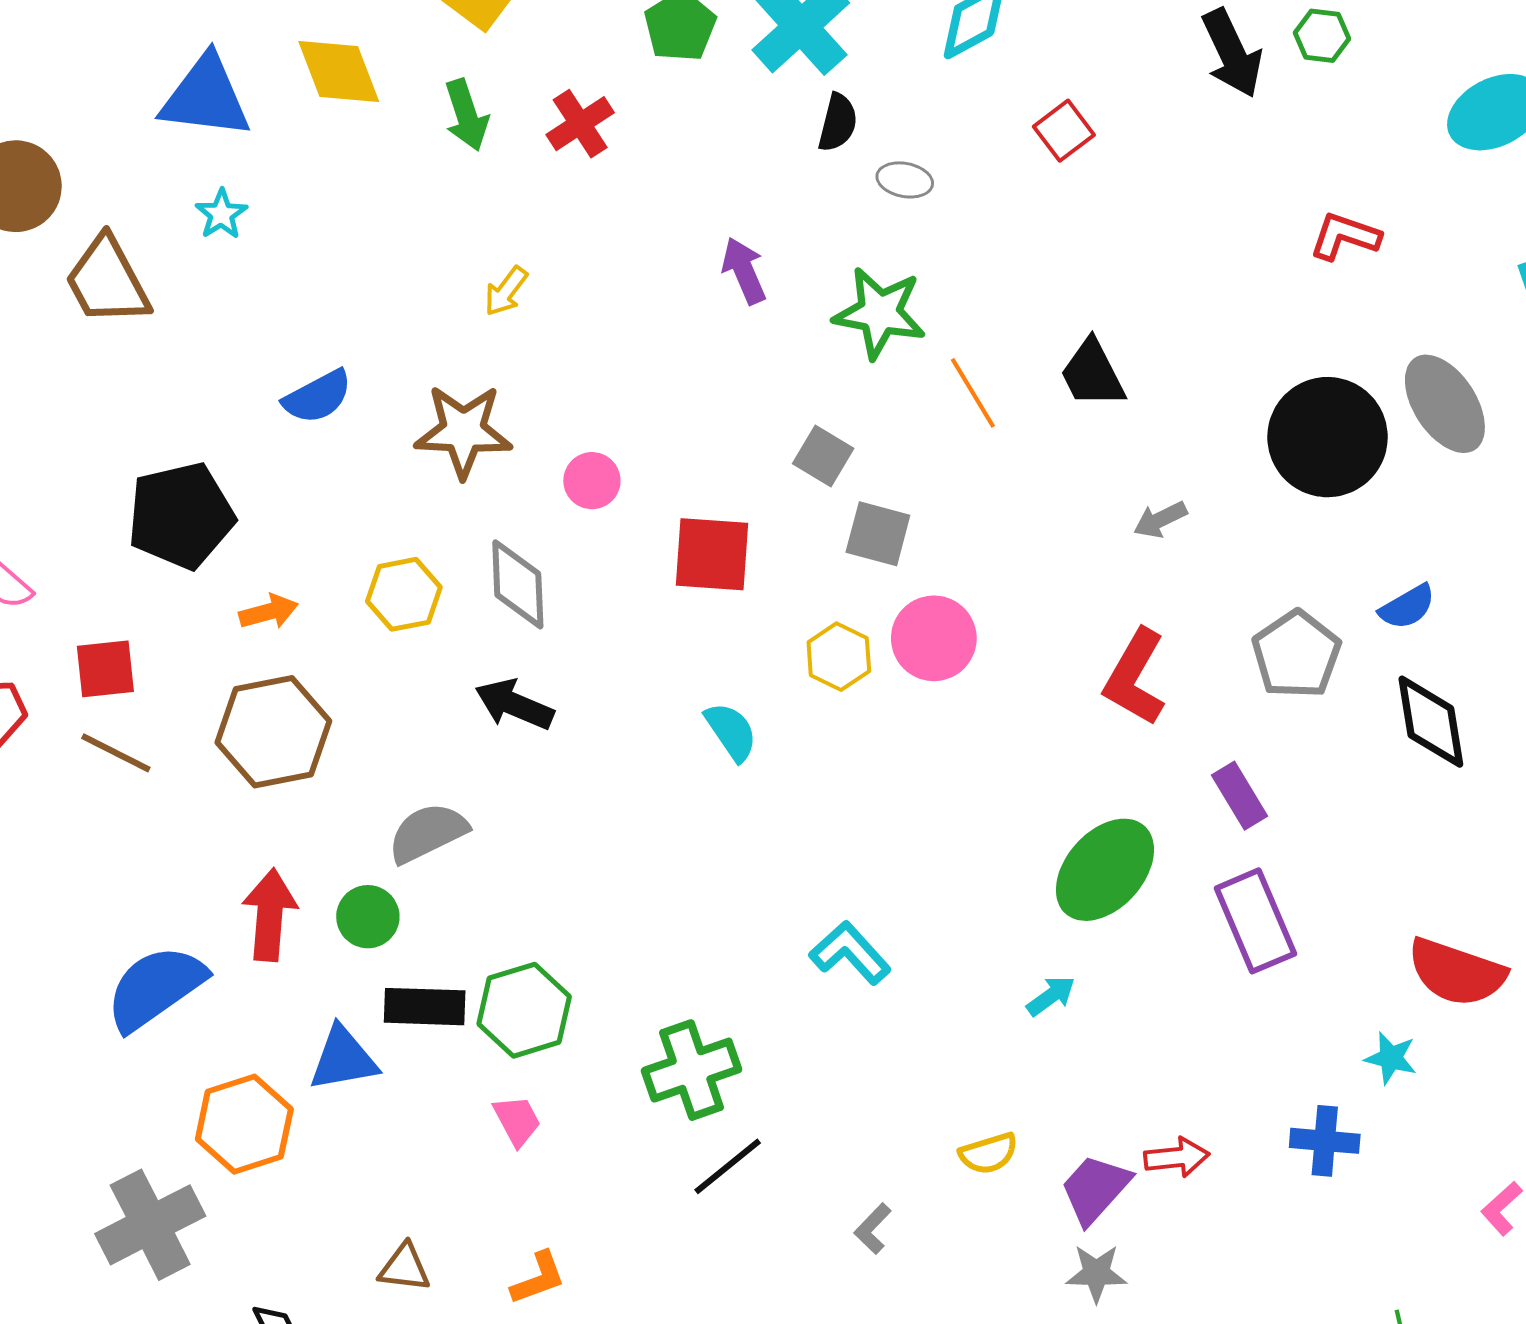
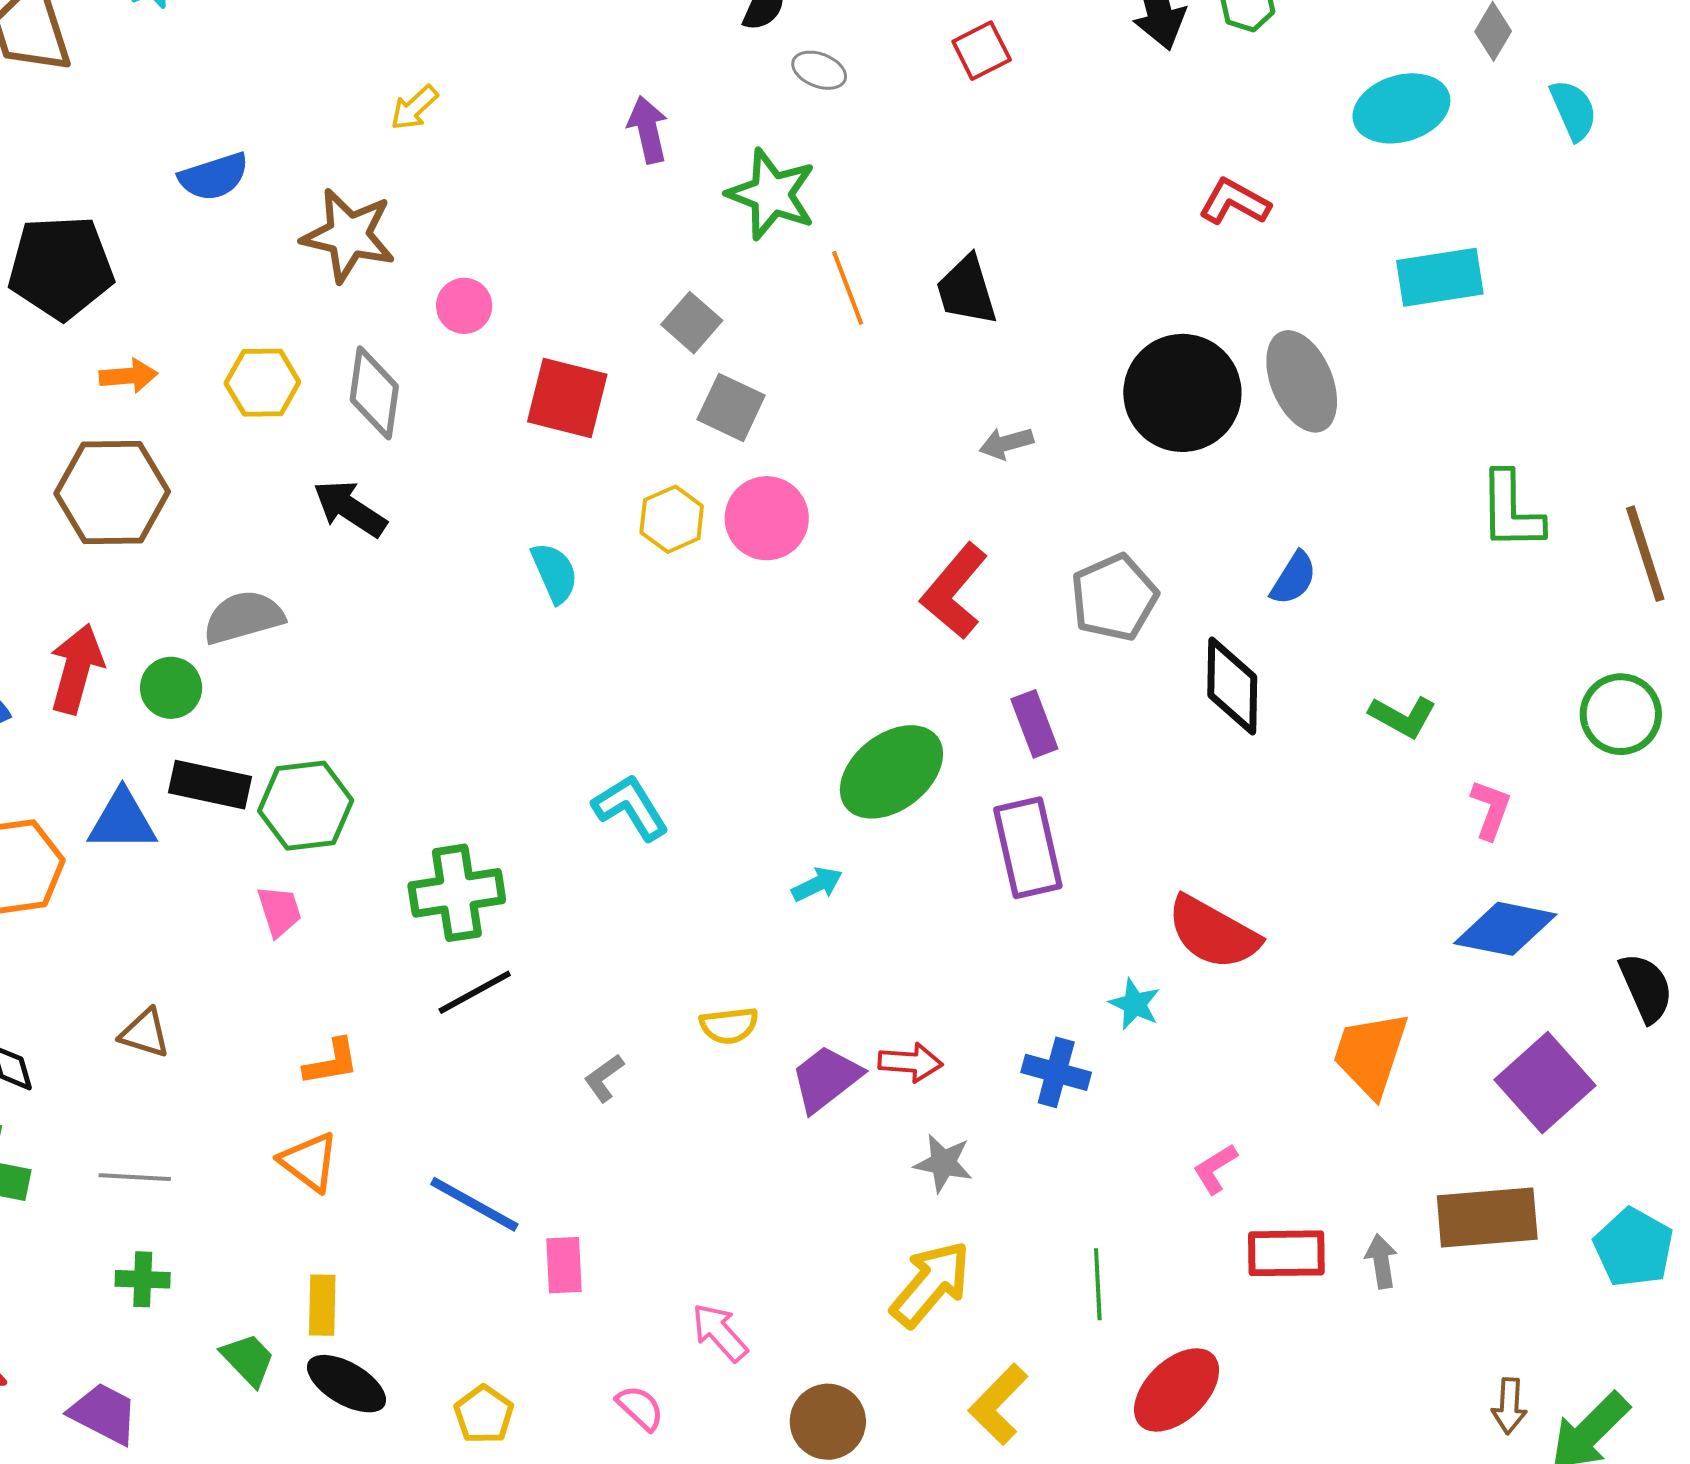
blue semicircle: (1407, 607) -> (1294, 578), moved, turned -38
gray star: (1096, 1273) -> (943, 1163), moved
orange L-shape: (538, 1278) -> (331, 1062), moved

